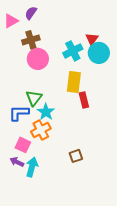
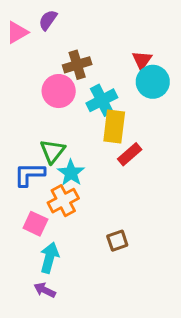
brown cross: (31, 40) -> (77, 65), moved
cyan cross: (73, 51) -> (102, 100), moved
red rectangle: (84, 100) -> (130, 154), turned 63
purple arrow: (17, 162) -> (45, 290), moved

